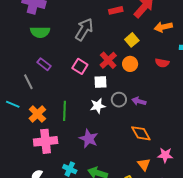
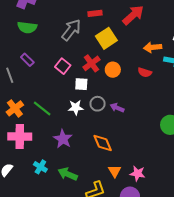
red rectangle: (116, 10) -> (95, 13), moved
orange arrow: (163, 27) -> (153, 47), moved
yellow square: (132, 40) -> (106, 38), moved, size x1.5
green line: (65, 111) -> (42, 109), turned -60
orange diamond: (141, 133) -> (103, 143), moved
pink star: (165, 155) -> (138, 173), moved

